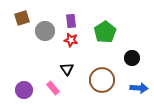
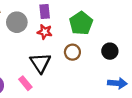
black triangle: (67, 69) -> (40, 63), size x1.5
brown circle: (102, 80) -> (72, 52), moved, size x0.6

